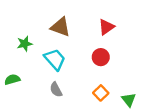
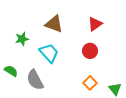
green semicircle: (12, 80) -> (11, 71), turned 48
gray semicircle: (56, 90) -> (35, 80), moved, size x1.5

